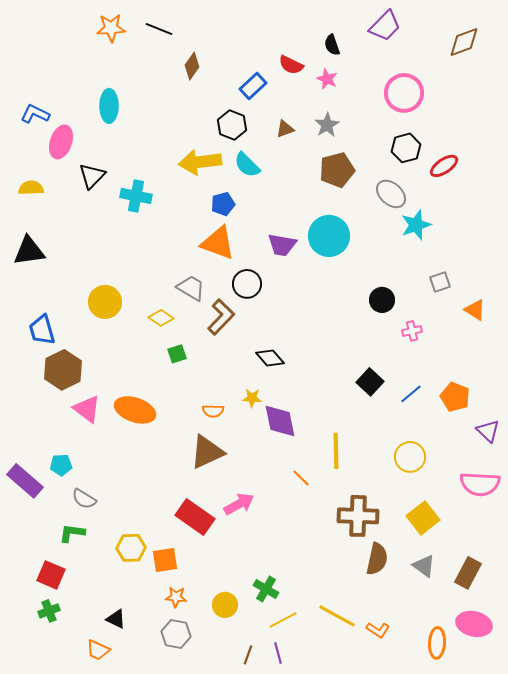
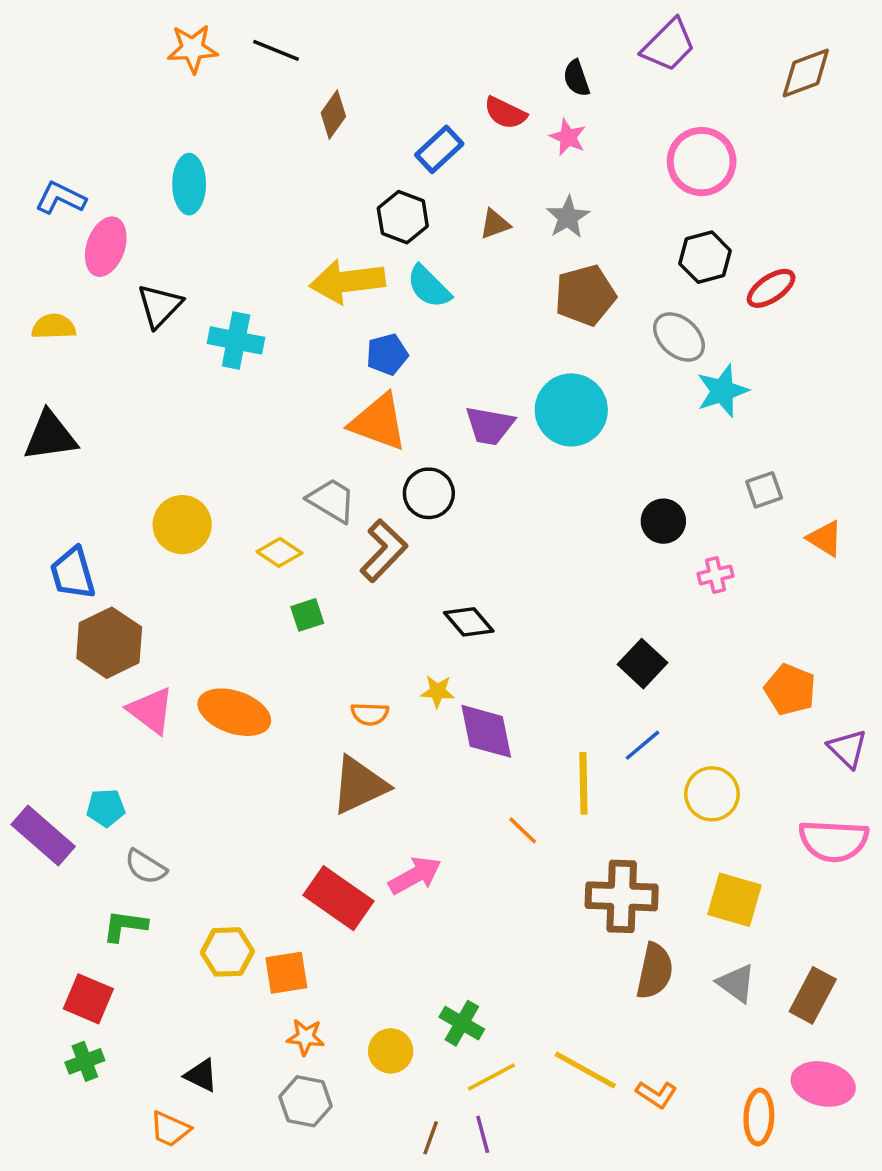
blue line: (411, 394) -> (643, 745), moved
yellow square: (423, 518) -> (735, 900), turned -36

